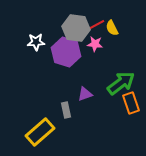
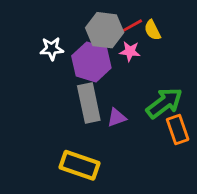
gray rectangle: (66, 110) -> (89, 103), moved, size x1.8
yellow rectangle: (40, 132) -> (80, 165), moved, turned 60

